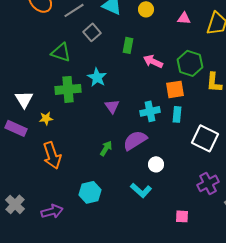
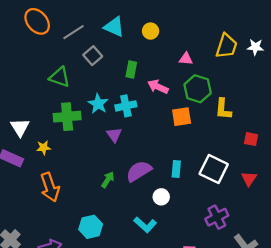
pink triangle: (184, 18) -> (186, 59), moved
cyan cross: (150, 111) -> (126, 106), moved
cyan rectangle: (177, 114) -> (176, 169), moved

